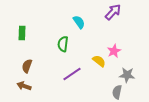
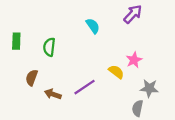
green rectangle: (22, 33) -> (16, 41), moved
green semicircle: (63, 44) -> (49, 47), moved
brown arrow: (24, 86) -> (53, 94), moved

